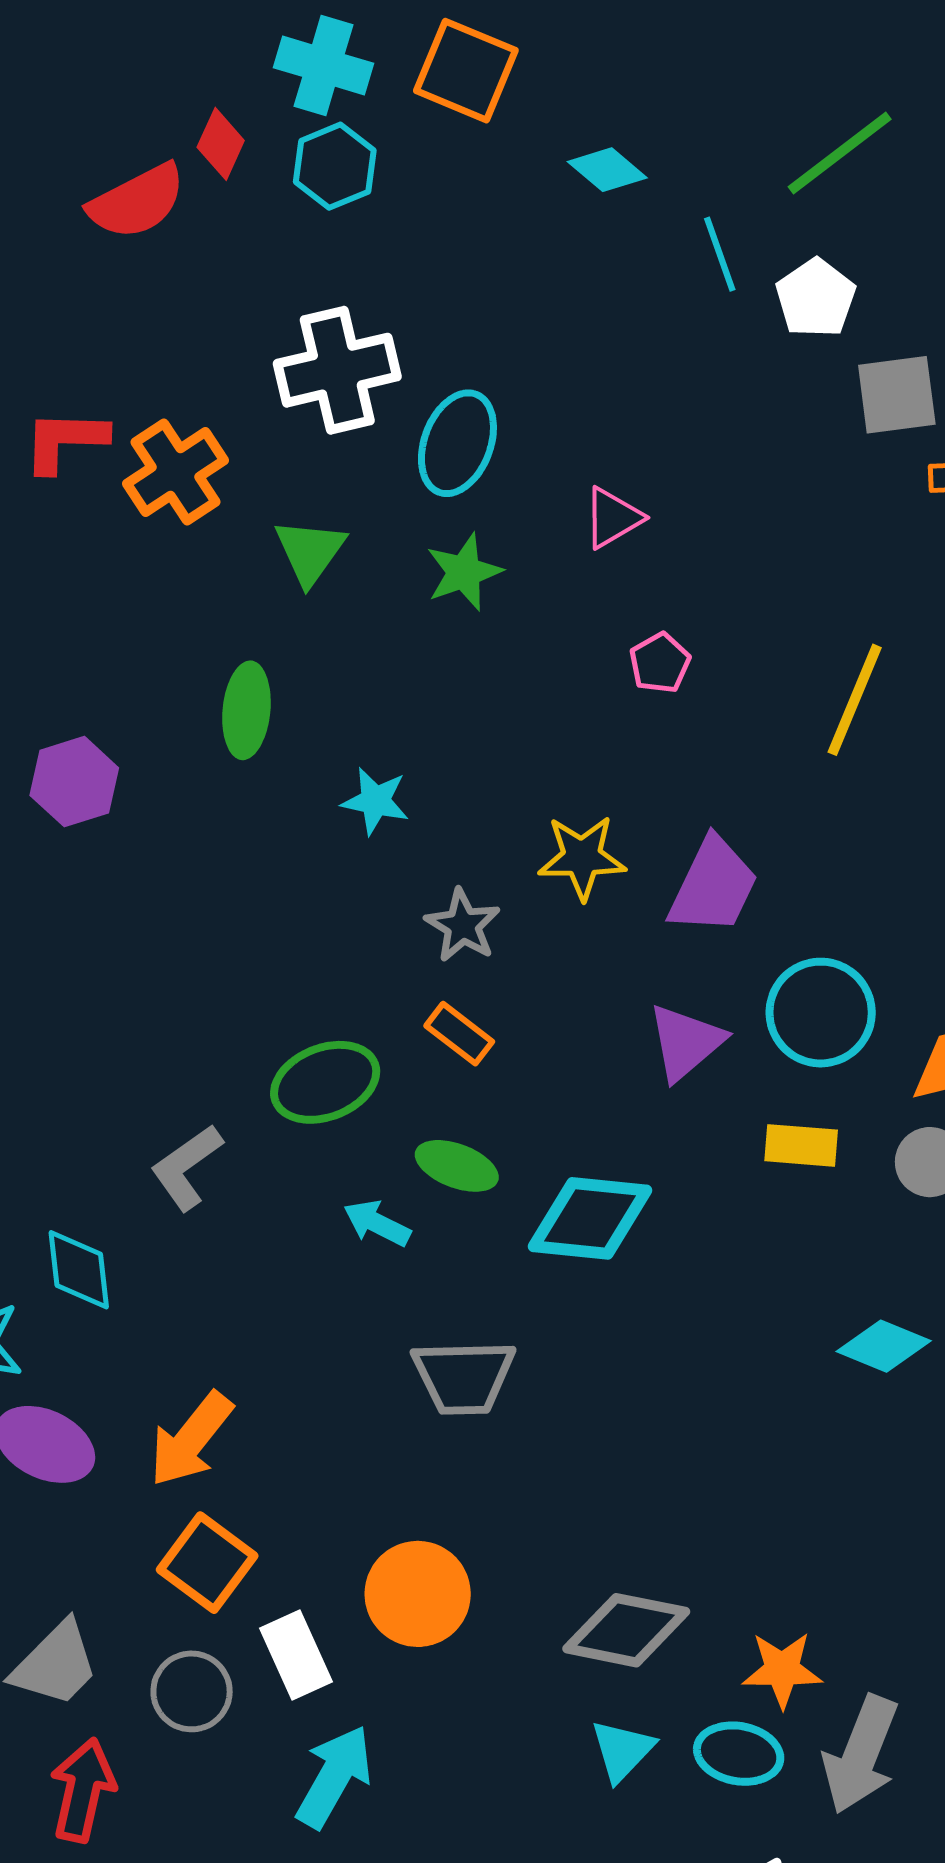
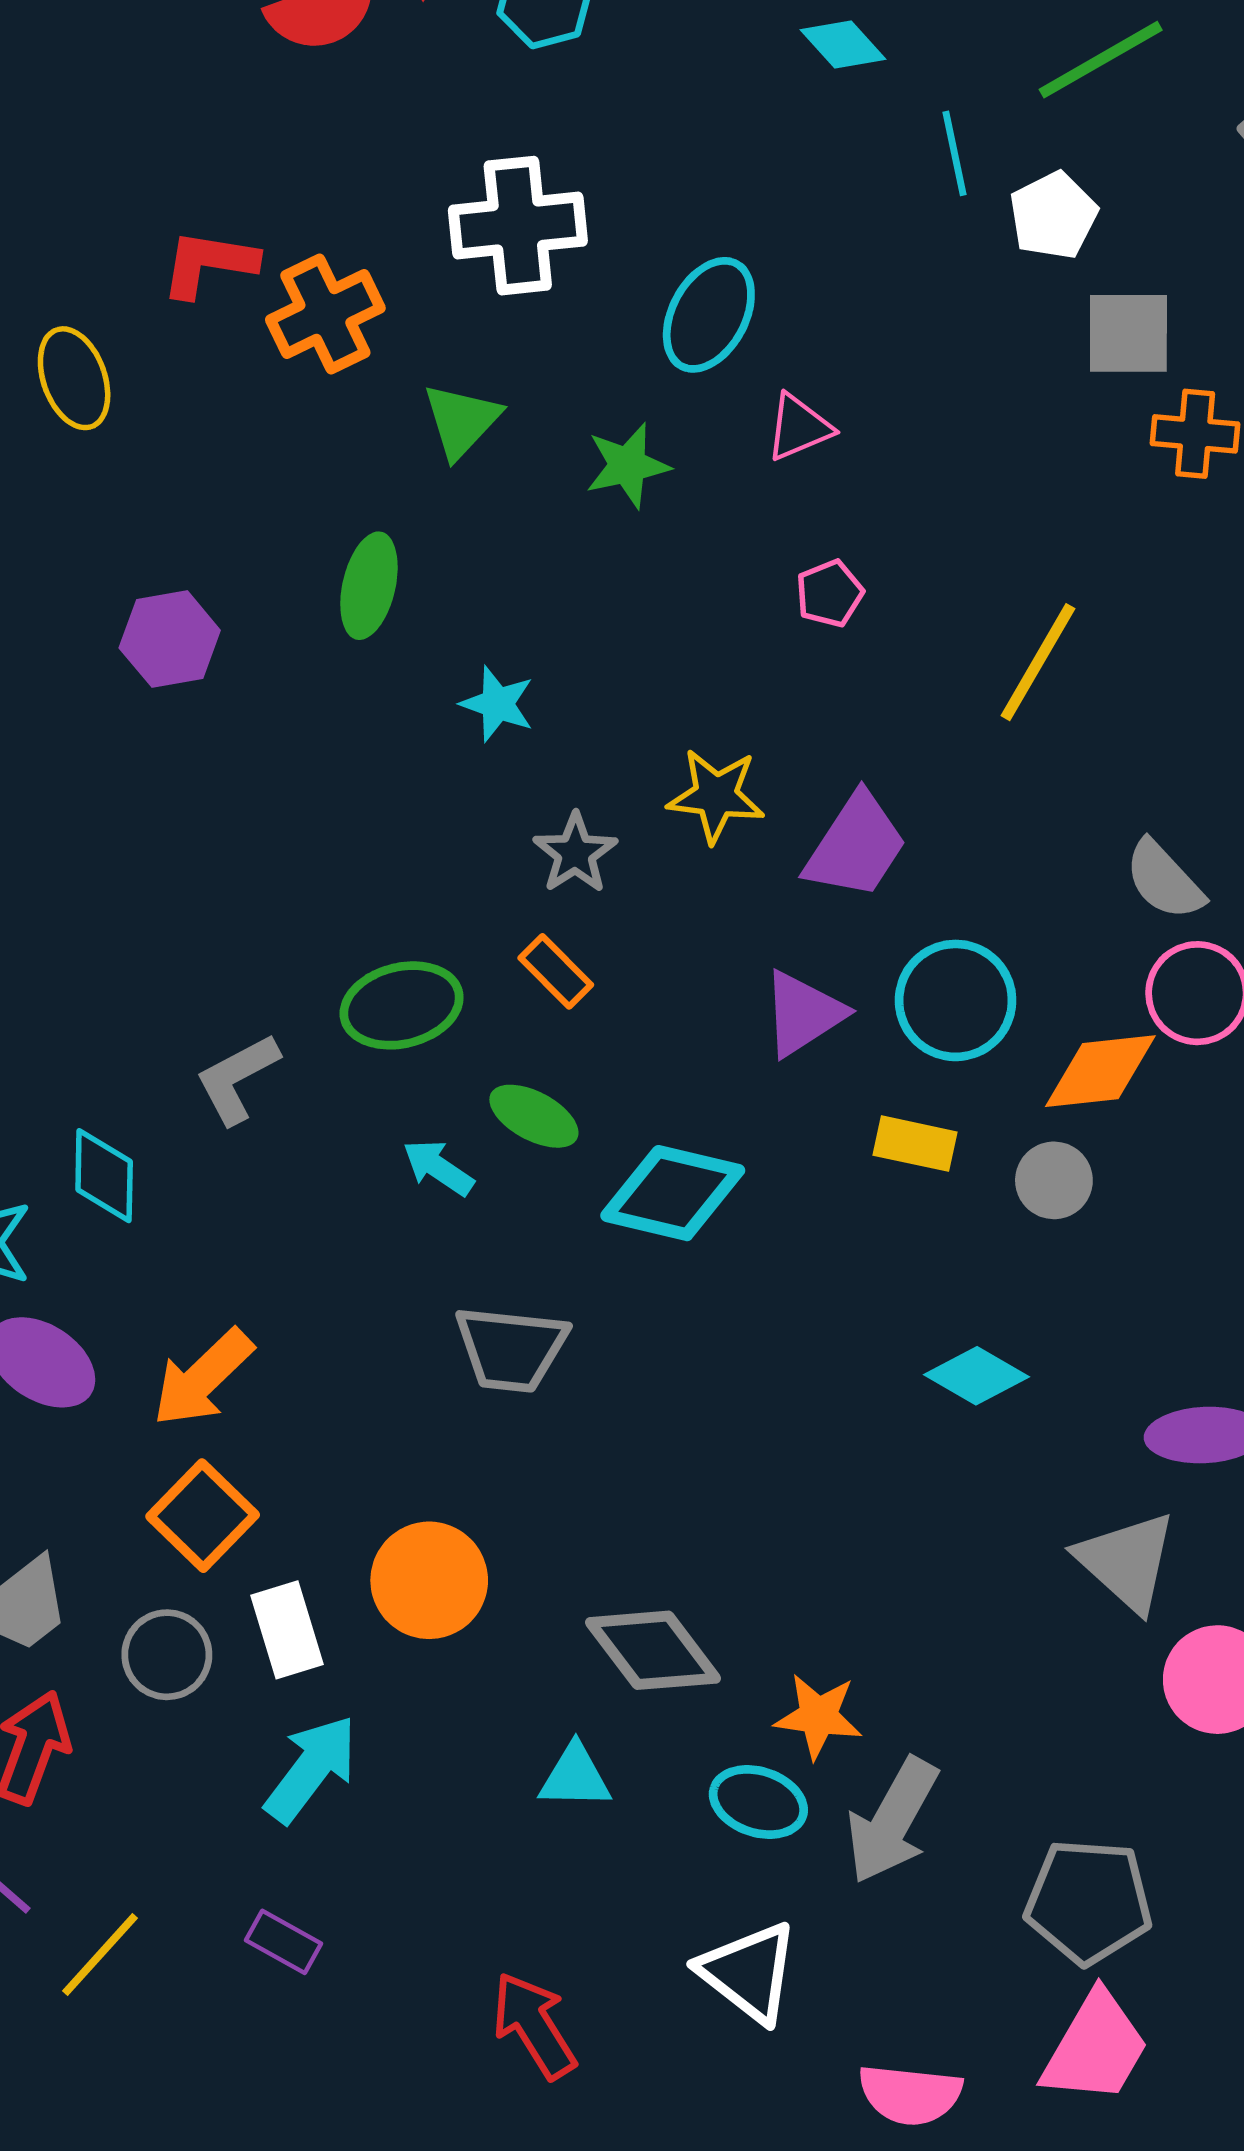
cyan ellipse: (457, 443) -> (709, 315), moved
gray diamond: (626, 1630) -> (653, 1650), turned 34
cyan triangle: (622, 1750) -> (575, 1777), moved, turned 40

